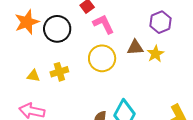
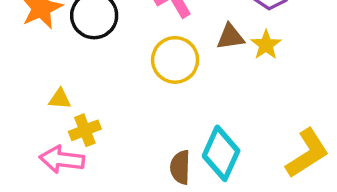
yellow cross: (59, 72) -> (85, 130), moved

